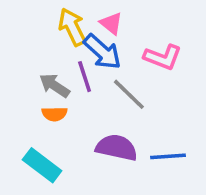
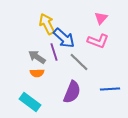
pink triangle: (111, 23) -> (101, 18), moved, turned 32
purple semicircle: (117, 148) -> (72, 92), turned 100
blue line: (168, 156) -> (110, 89), moved

